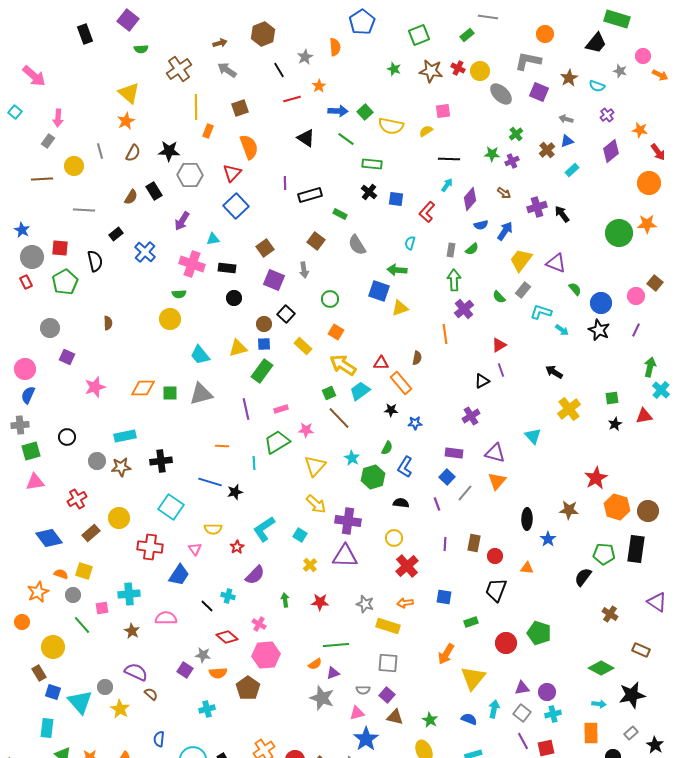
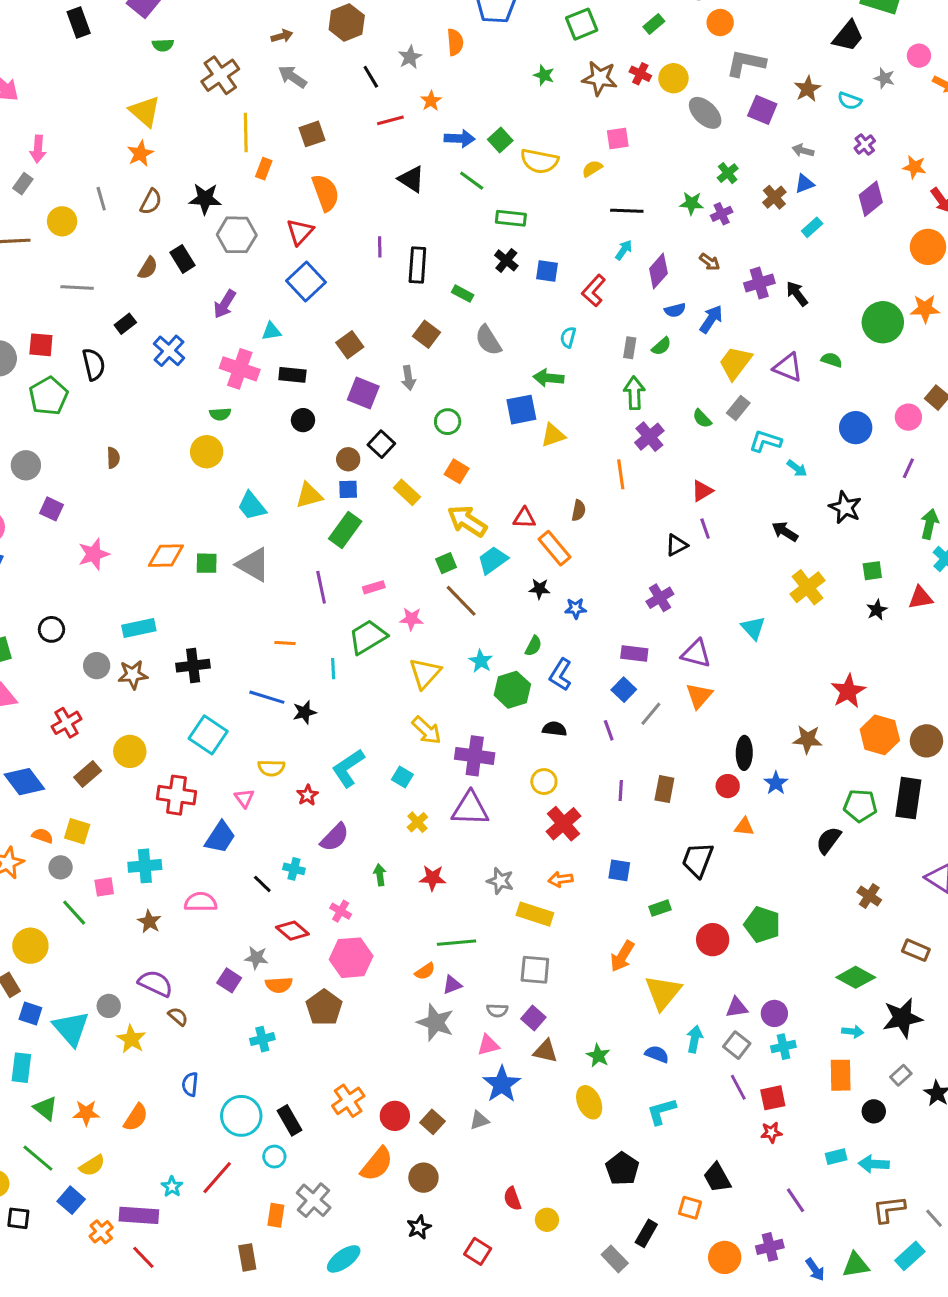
orange circle: (545, 34) -> (720, 23), moved
black rectangle: (310, 195) -> (417, 265), turned -70
green semicircle: (575, 289) -> (832, 360), moved, turned -32
blue square: (379, 291) -> (521, 410), turned -30
black star: (599, 330) -> (845, 507), moved
gray triangle: (201, 394) -> (253, 565), turned 45
red circle: (495, 556) -> (728, 786), moved

